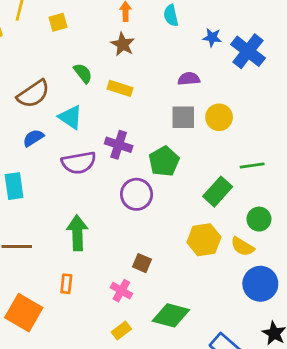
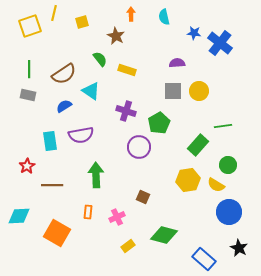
brown star: (123, 44) -> (116, 36), moved
purple semicircle: (79, 163) -> (81, 135), moved
pink cross: (121, 291) -> (117, 217), moved, turned 35

